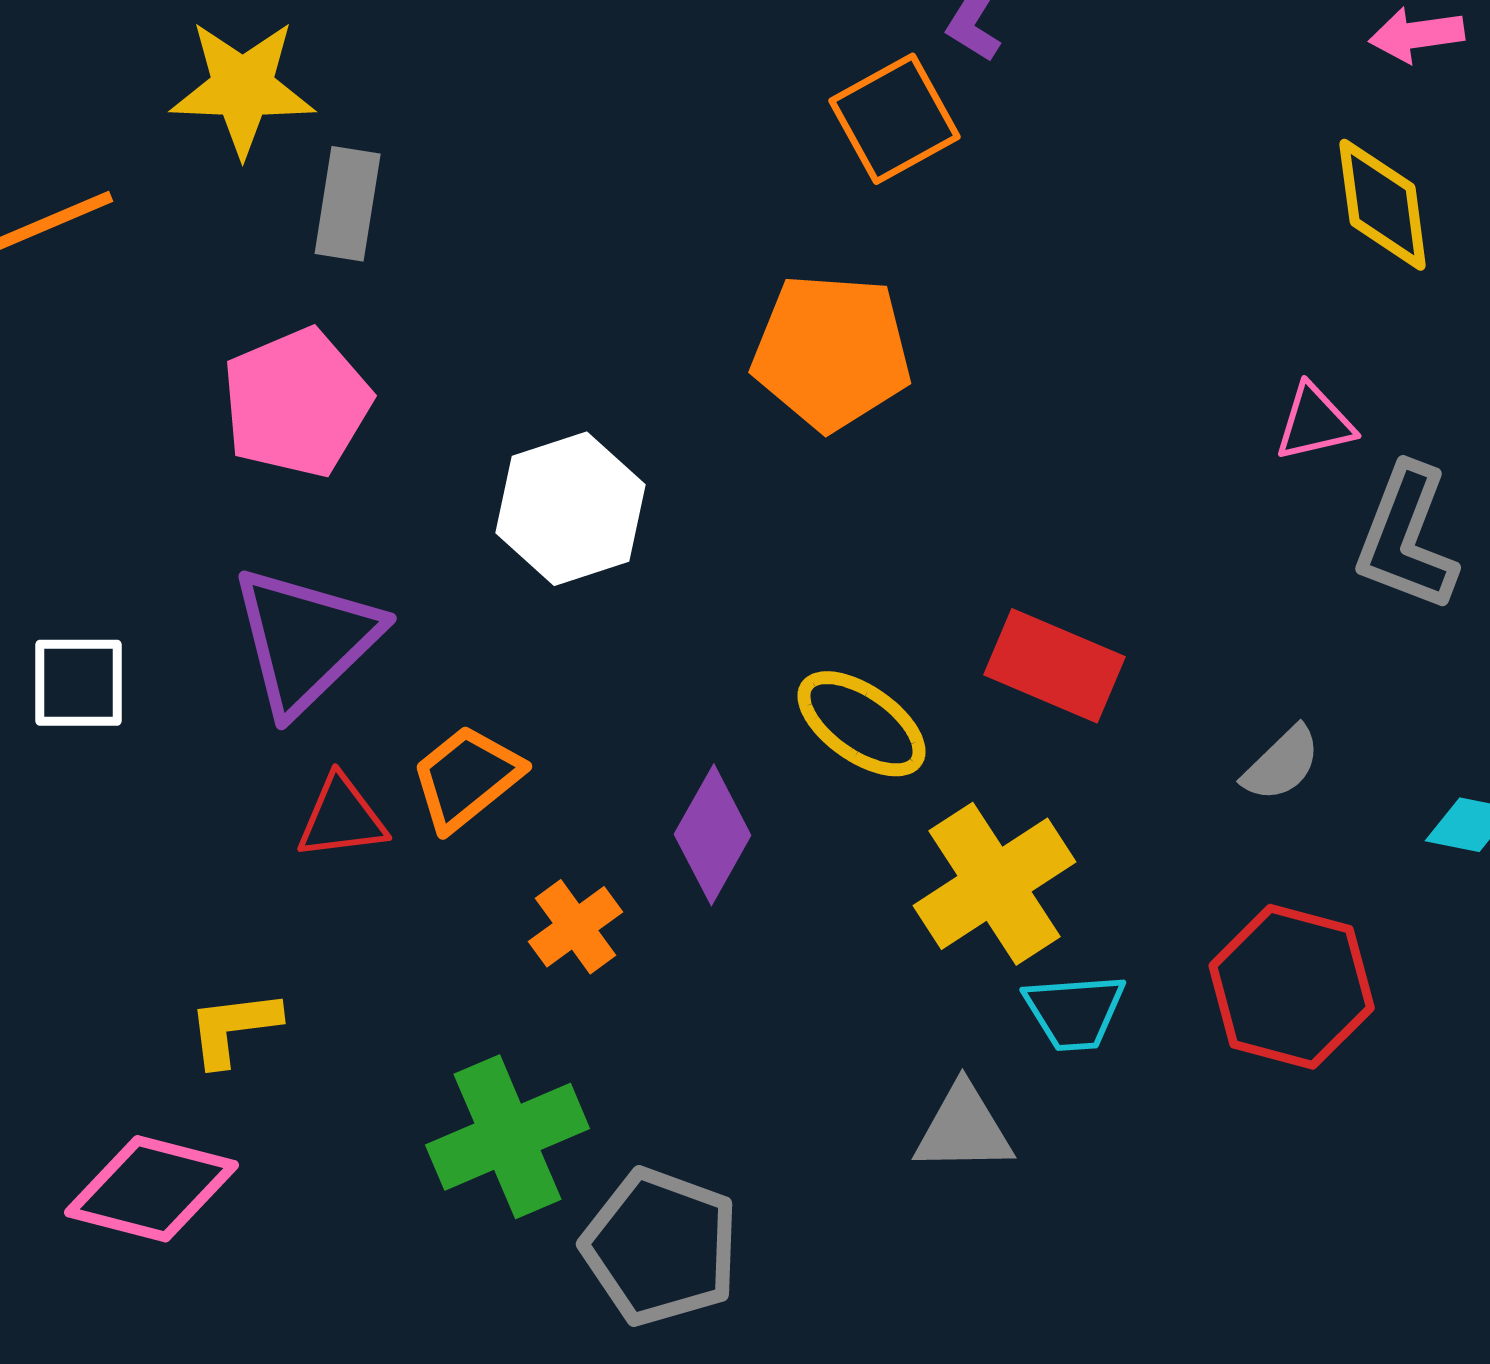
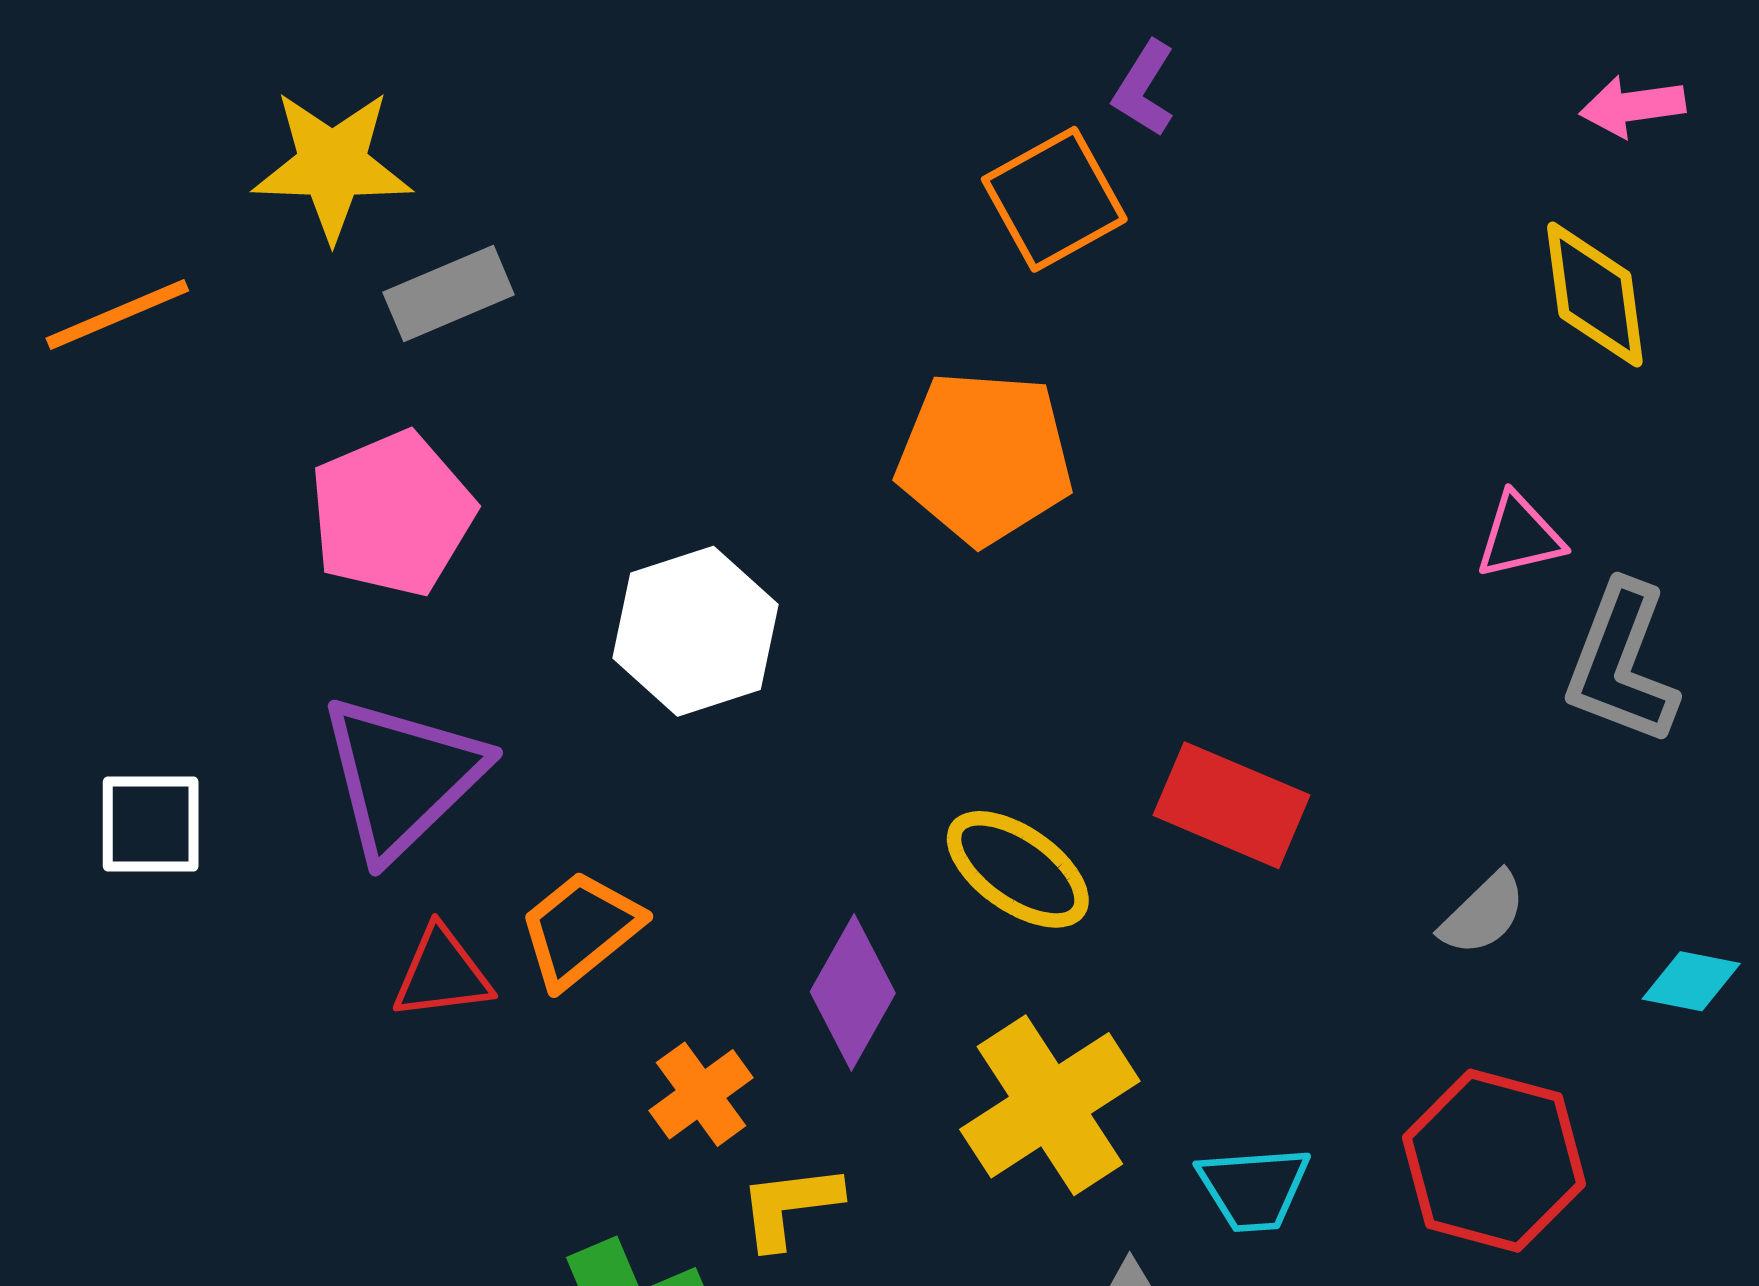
gray rectangle: (348, 204) -> (449, 293), turned 58
yellow cross: (995, 884) -> (1050, 1105), moved
yellow L-shape: (234, 1028) -> (790, 1206), moved

